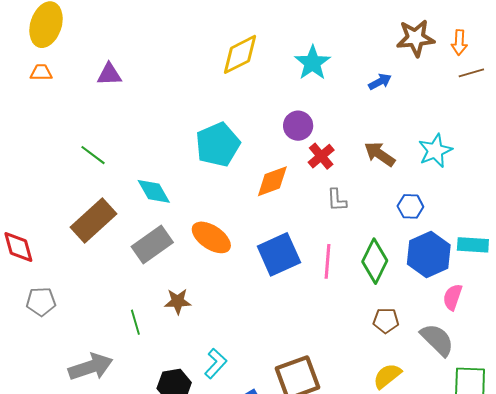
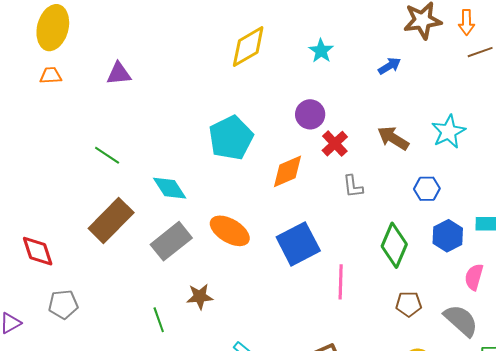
cyan star: (313, 63) -> (321, 51), size x0.7
blue hexagon: (429, 255) -> (448, 236), size x0.7
pink line: (328, 261) -> (341, 282), moved

